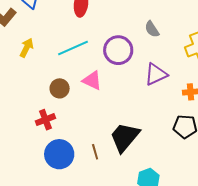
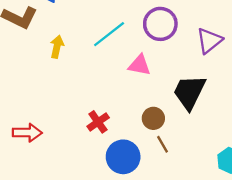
brown circle: (60, 88) -> (153, 118), moved
black trapezoid: (125, 137) -> (189, 92), moved

